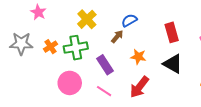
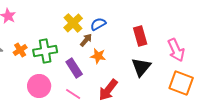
yellow cross: (87, 19) -> (73, 23), moved
orange star: (138, 57) -> (98, 56), moved
black triangle: (173, 64) -> (141, 67), turned 40

